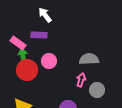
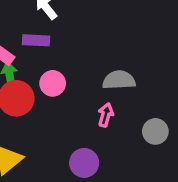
gray circle: (97, 90) -> (155, 131), moved

